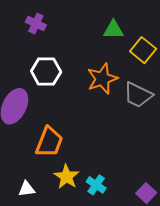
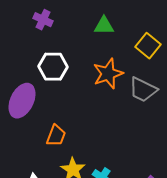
green triangle: (113, 30) -> (104, 26), moved
orange trapezoid: (49, 142) -> (56, 136), size x0.7

